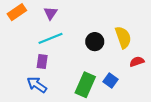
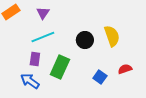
red semicircle: (137, 62) -> (125, 69), moved
green rectangle: (85, 85) -> (60, 67), moved

